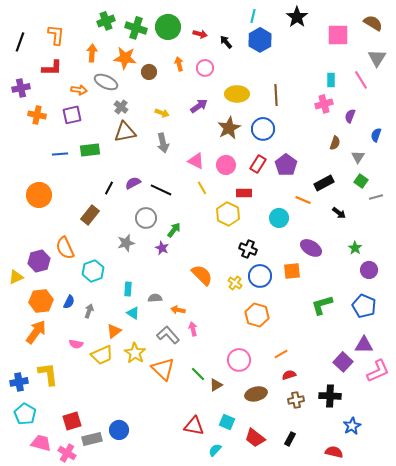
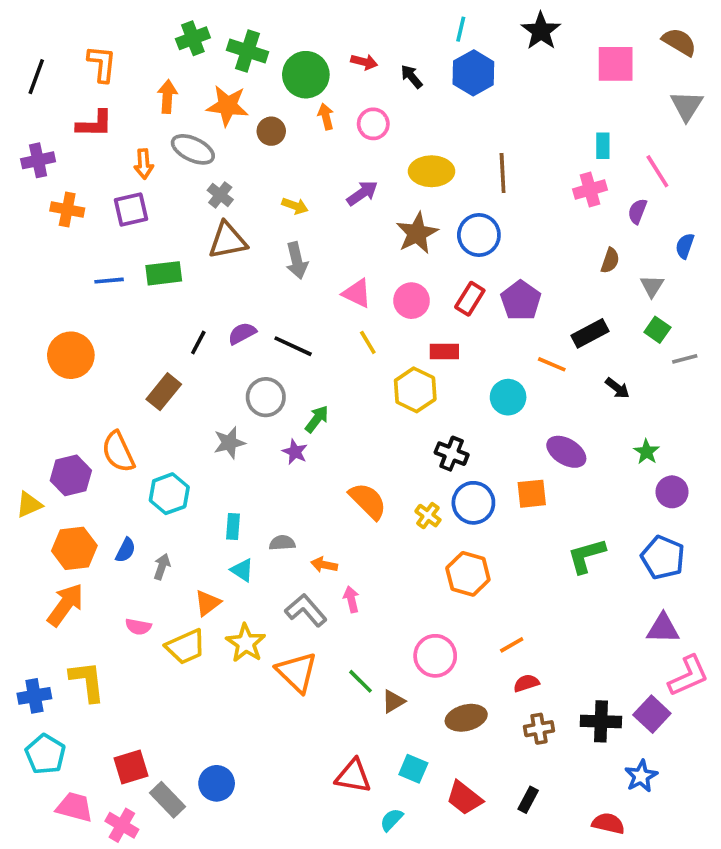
green circle: (168, 27) -> (306, 75), moved
pink line: (361, 80) -> (657, 171), moved
orange arrow: (79, 90) -> (144, 164), turned 77
purple square: (343, 362) -> (652, 714), moved
gray rectangle: (92, 439) -> (167, 800), turned 60

